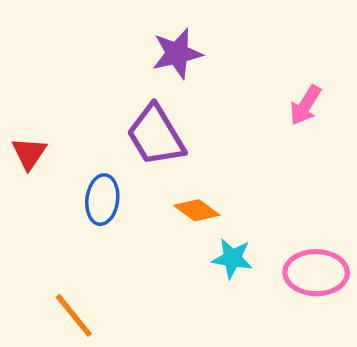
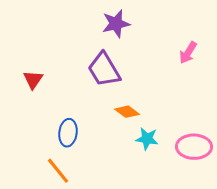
blue ellipse: (102, 200) -> (68, 133), moved

